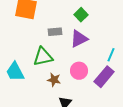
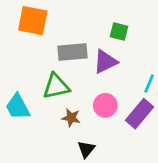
green square: (81, 15) -> (119, 31), moved, turned -32
gray rectangle: (55, 32) -> (72, 52), size x1.5

